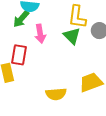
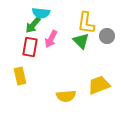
pink arrow: (40, 34) -> (51, 39), turned 36
red rectangle: (19, 55) -> (30, 47), moved

